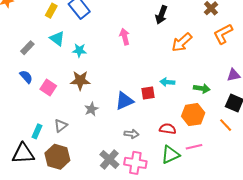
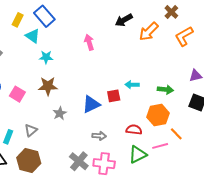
black arrow: (161, 15) -> (124, 20), turned 42
cyan triangle: (57, 39) -> (33, 36), moved
orange arrow: (182, 42) -> (149, 31), moved
orange line: (226, 125) -> (176, 134), moved

